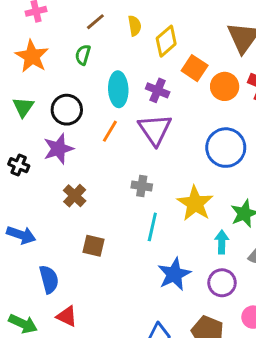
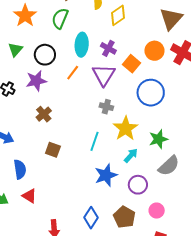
green semicircle: (83, 55) -> (60, 18), size x1.5
orange square: (195, 68) -> (131, 64), moved
gray cross: (142, 186) -> (106, 107), moved
cyan arrow: (222, 242) -> (131, 155), moved, turned 35

